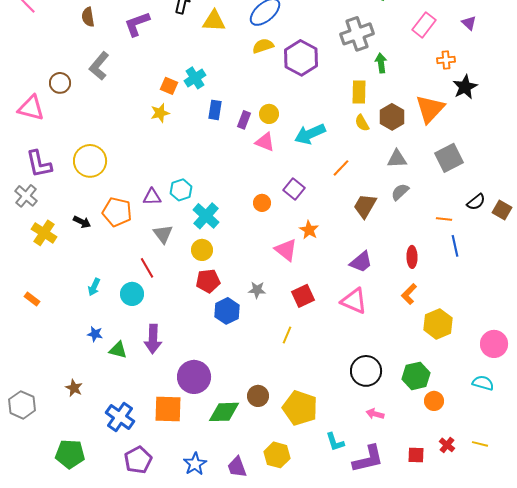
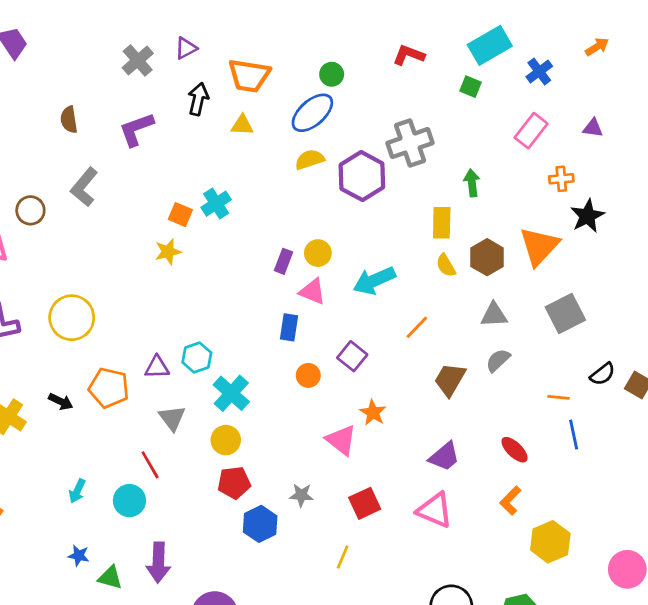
yellow triangle: (214, 21) -> (242, 125), size x0.7
purple triangle: (469, 23) -> (593, 128), turned -35
gray cross: (357, 34) -> (410, 143), moved
blue rectangle: (215, 110) -> (289, 327), moved
red ellipse: (412, 257) -> (515, 450), turned -45

